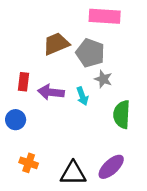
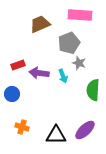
brown trapezoid: (56, 44) -> (40, 24), moved
gray pentagon: (90, 53) -> (69, 43), turned 30
red rectangle: (23, 82) -> (18, 65), turned 64

